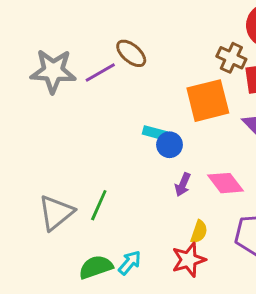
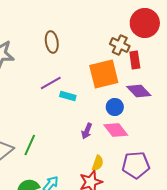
brown ellipse: (131, 53) -> (52, 42), turned 40
purple line: (100, 73) -> (51, 83), moved
blue circle: (170, 145) -> (115, 107), moved

